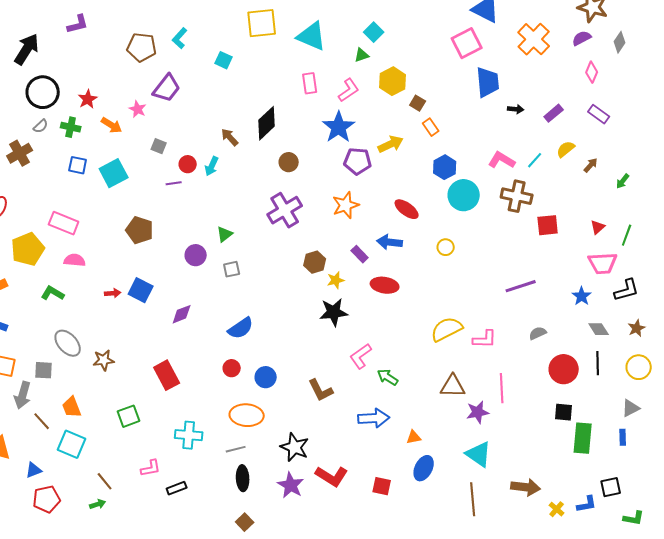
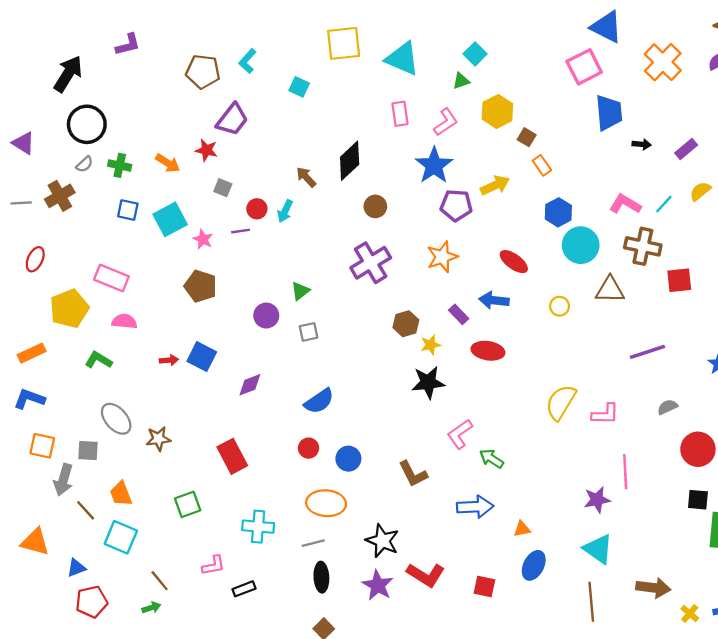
red star: (88, 99) -> (206, 150), moved, turned -30
pink star: (138, 109) -> (203, 239), moved
yellow semicircle: (447, 329) -> (561, 402), turned -32
brown triangle: (453, 386) -> (610, 290), moved

